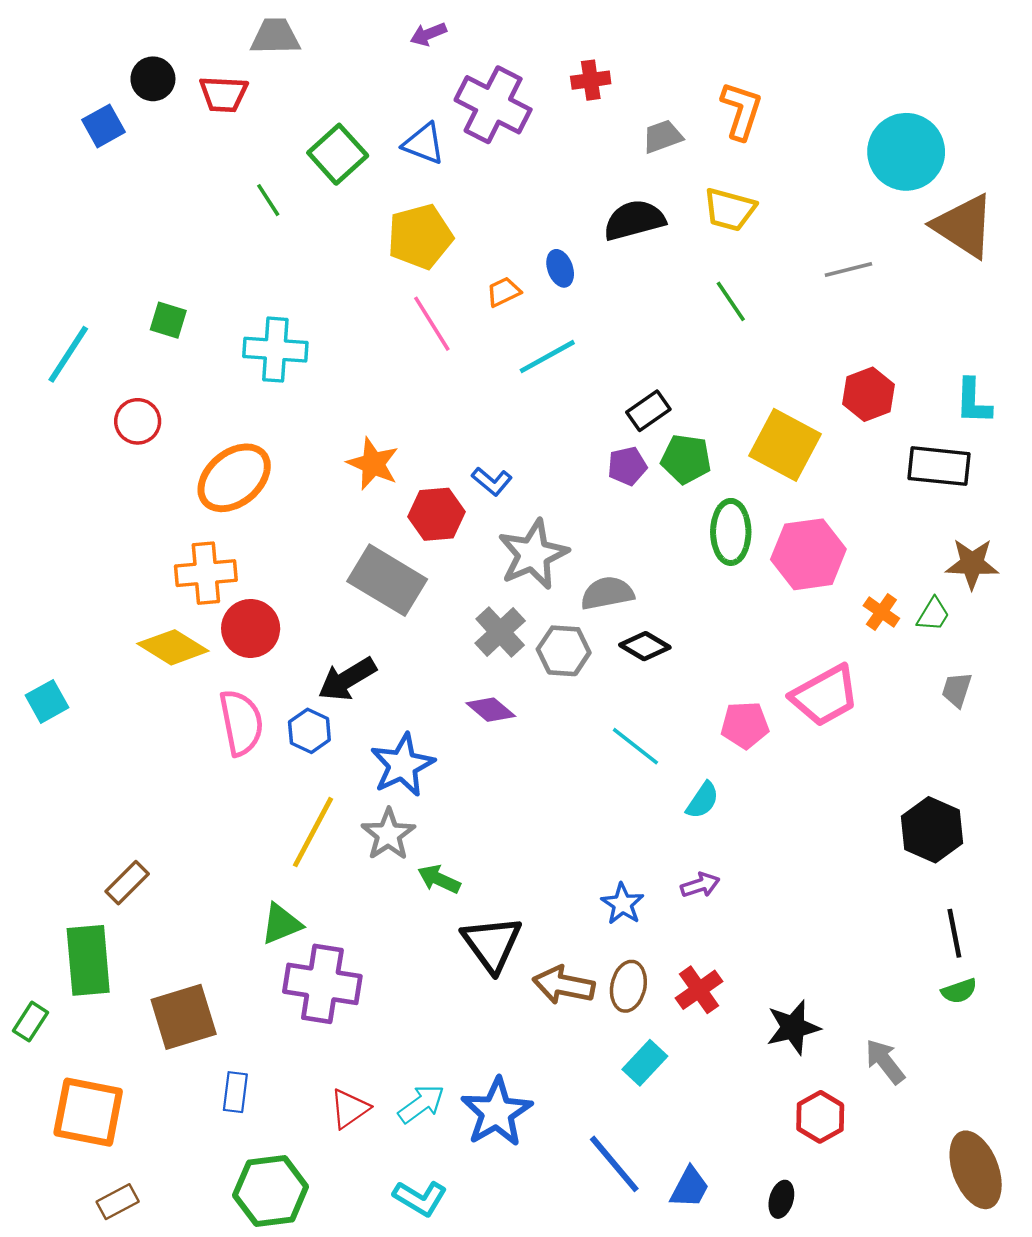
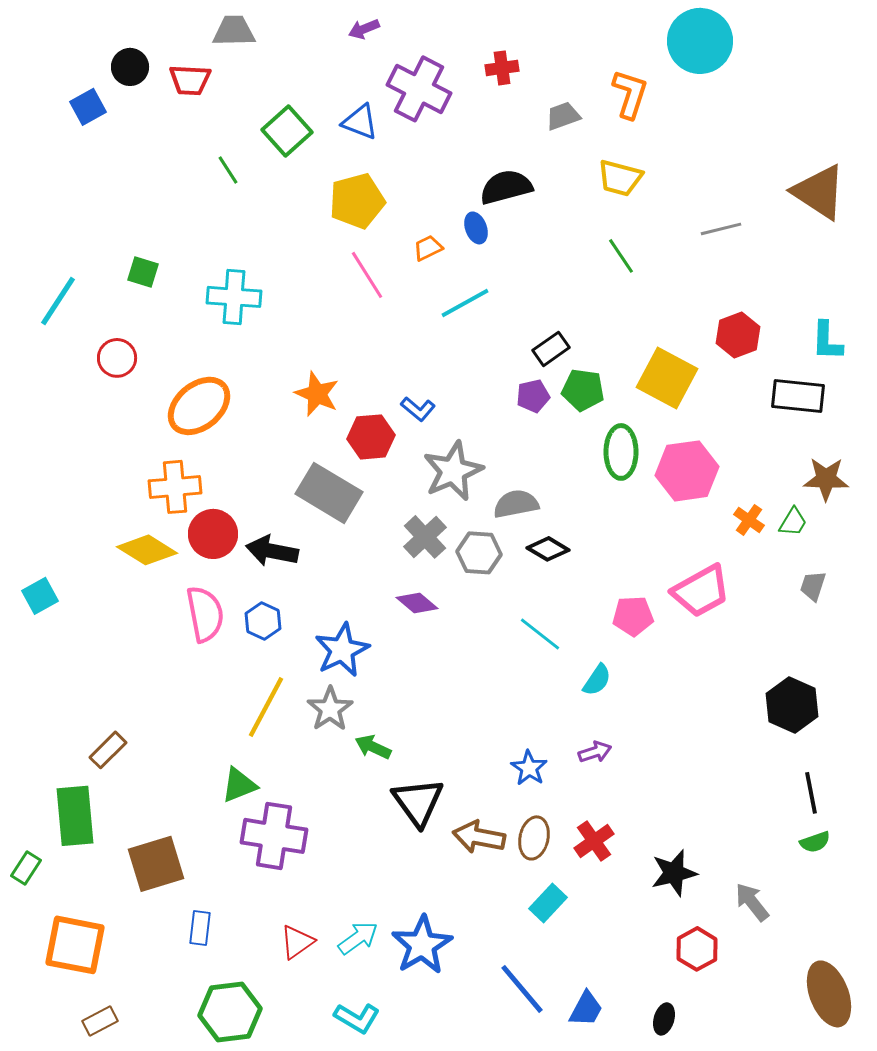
cyan circle: (906, 152) -> (700, 41), moved
black semicircle: (634, 220) -> (506, 187), moved
black arrow: (347, 679) -> (272, 551), moved, turned 42

